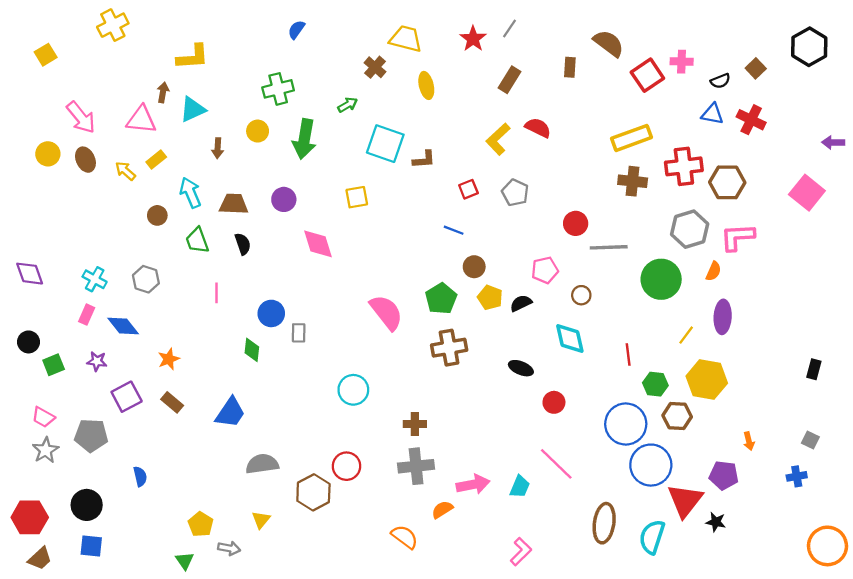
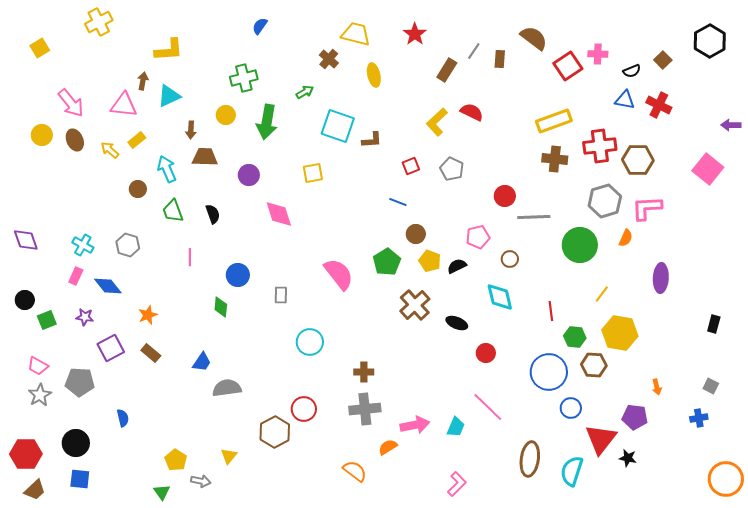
gray line: (509, 28) -> (474, 51), moved
brown trapezoid: (234, 204) -> (205, 157), moved
purple ellipse: (723, 317) -> (661, 278), moved
gray rectangle: (299, 333) -> (281, 295), moved
brown cross: (449, 348) -> (415, 305), moved, turned -32
blue trapezoid: (230, 413) -> (202, 362), size x0.7
gray semicircle: (262, 464) -> (227, 388), moved
blue circle: (651, 465) -> (571, 408), size x0.6

